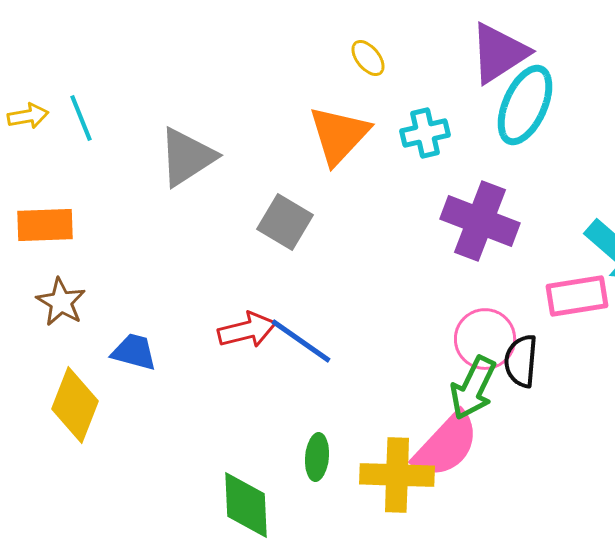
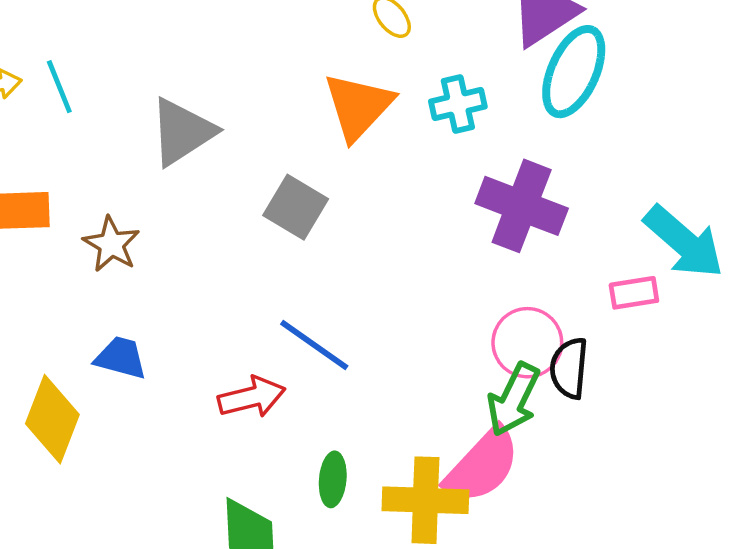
pink rectangle: (577, 296) -> (634, 293), size x0.7
brown star: (61, 302) -> (111, 244), moved
red arrow: (247, 330) -> (252, 397), moved

